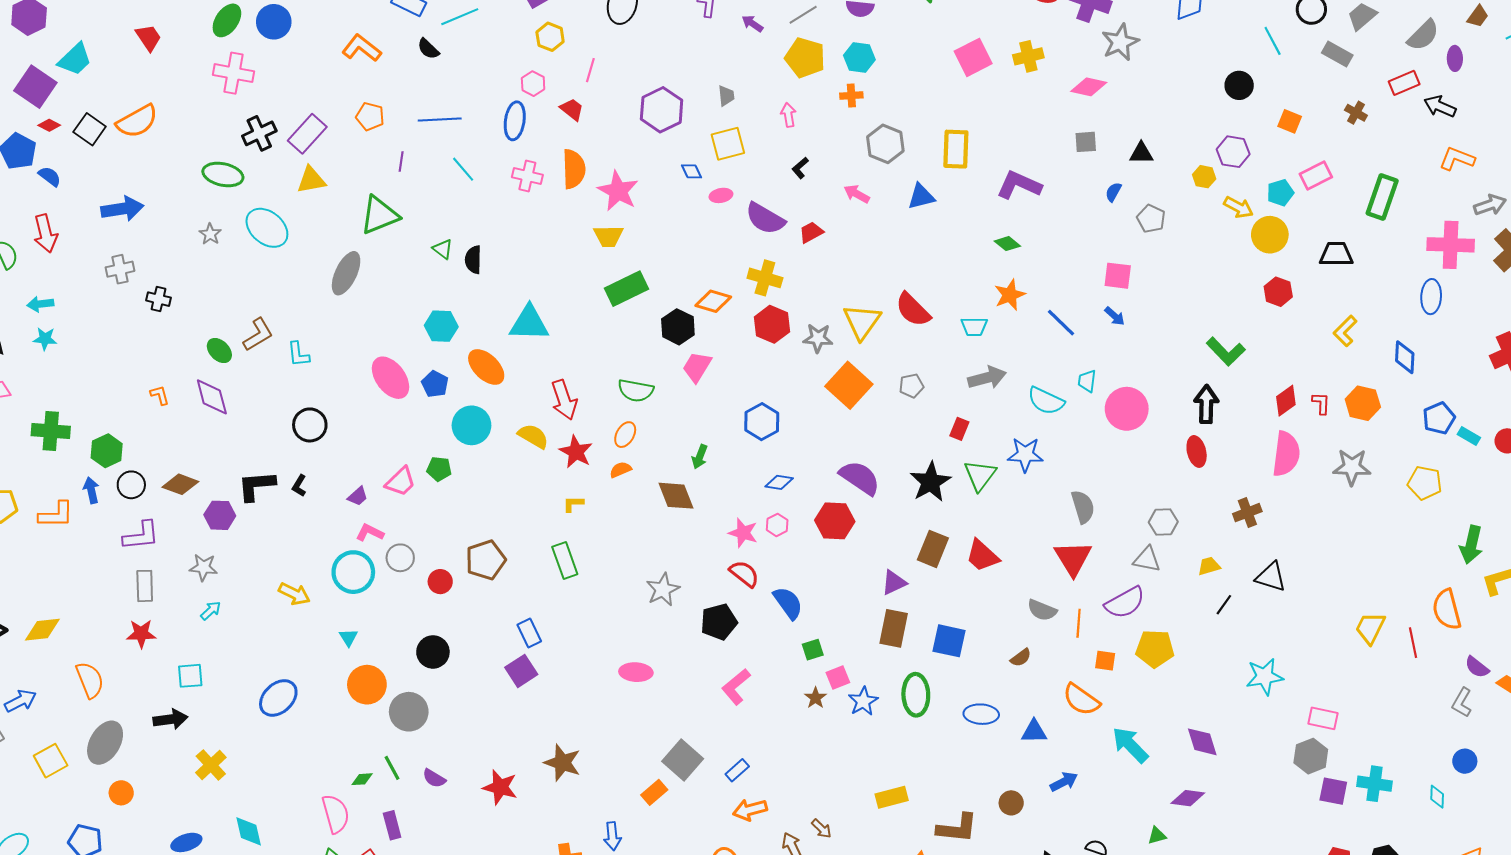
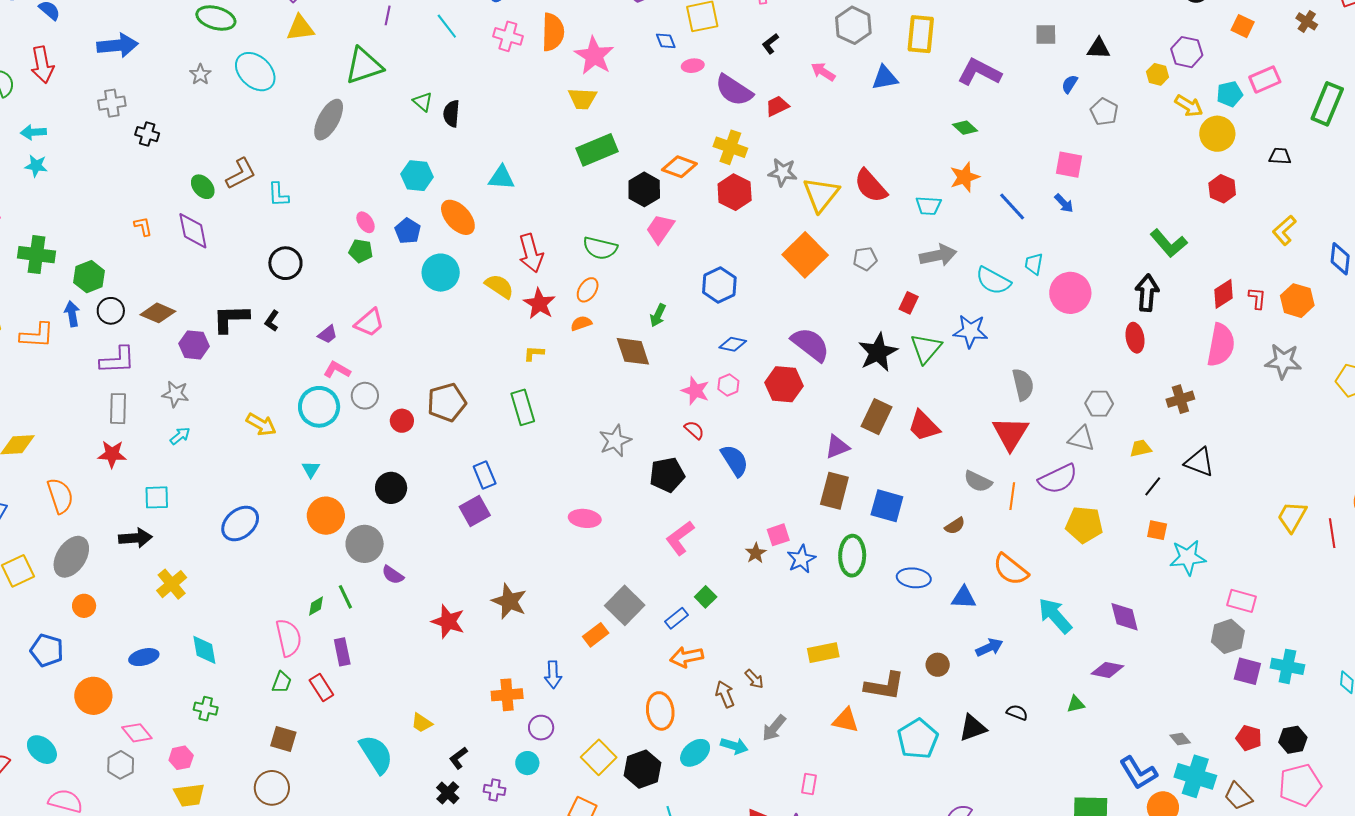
black trapezoid: (1336, 254) -> (1280, 156), size x0.7
cyan triangle: (529, 323) -> (501, 178), size x0.7
gray star: (818, 338) -> (783, 172), moved
pink ellipse: (391, 378) -> (366, 222), size x0.5
green pentagon: (439, 469) -> (361, 251), moved
red semicircle: (744, 574) -> (694, 430), size x0.7
green square: (813, 650) -> (706, 597), moved, turned -30
orange square: (1105, 661) -> (1157, 530), moved
purple semicircle: (434, 778) -> (393, 575), moved
green diamond: (362, 779) -> (316, 606), turned -30

